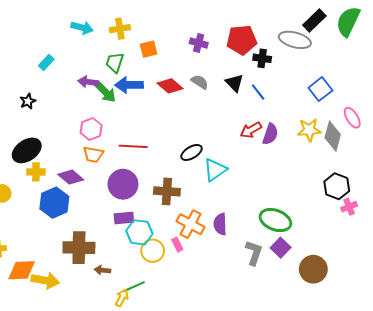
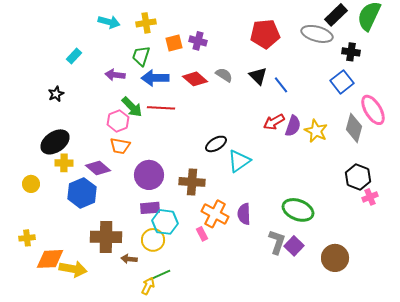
purple cross: (199, 43) -> (198, 41), moved
black cross: (262, 58) -> (351, 52), moved
green arrow: (106, 92) -> (132, 107), moved
pink ellipse: (352, 118) -> (373, 110), size x1.4
yellow star: (309, 130) -> (316, 131), moved, turned 30
red line: (133, 146) -> (161, 108), moved
purple square: (281, 248) -> (294, 246), moved
yellow circle: (153, 251) -> (153, 240), moved

